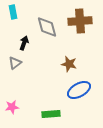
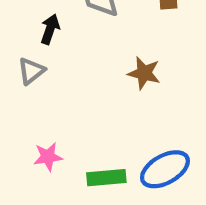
blue ellipse: (79, 90) -> (165, 169), moved
pink star: (12, 107) -> (48, 157), moved

